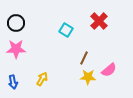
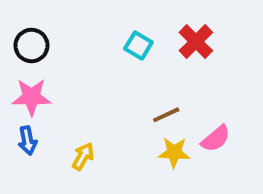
cyan square: (66, 30) -> (138, 46), moved
brown line: (84, 58) -> (166, 115), turned 40
blue arrow: (13, 82) -> (28, 141), moved

